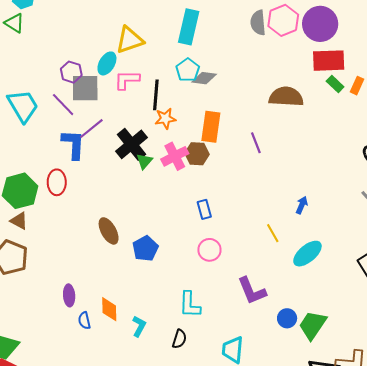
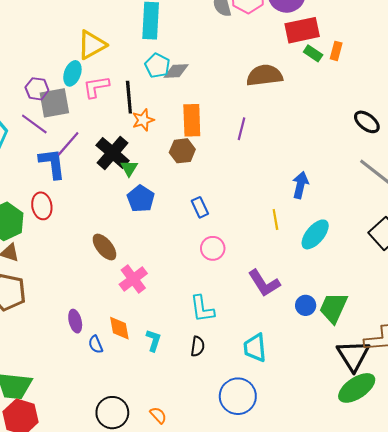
purple line: (256, 143) -> (241, 129), turned 45
pink cross: (175, 156) -> (133, 279), moved
blue arrow: (302, 205) -> (300, 185), size x1.4
yellow line: (273, 233) -> (275, 220), turned 30
blue pentagon: (145, 249) -> (141, 199), moved

